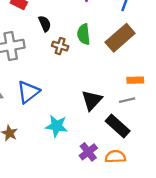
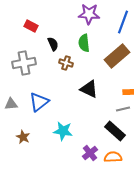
green semicircle: (84, 34) -> (84, 43), moved
black triangle: (92, 100) -> (89, 89), moved, turned -48

